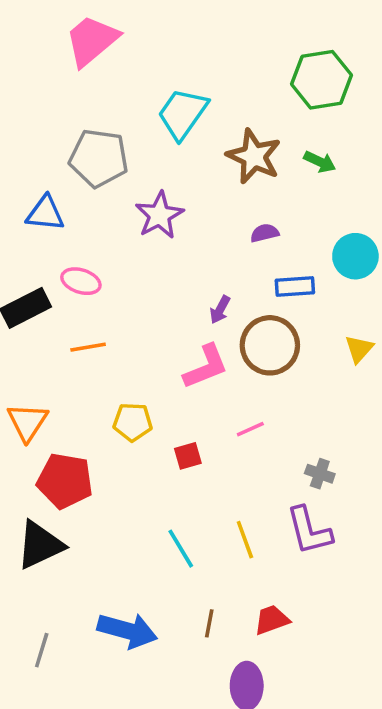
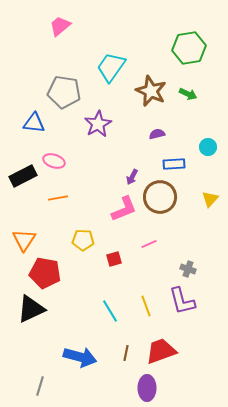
pink trapezoid: (92, 41) -> (60, 26), size x0.7
cyan circle: (355, 256) -> (208, 147), size x0.7
red trapezoid: (272, 620) -> (161, 351), size x1.5
gray line: (42, 650) -> (40, 386), moved

